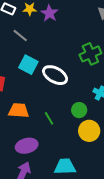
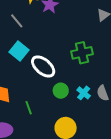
green circle: (79, 110) -> (61, 91), moved

